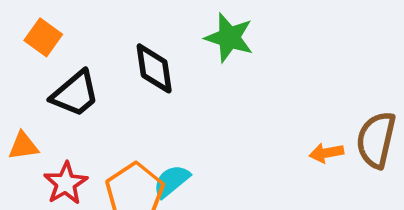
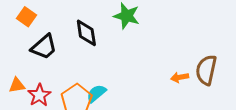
orange triangle: (23, 146) -> (17, 85), moved

